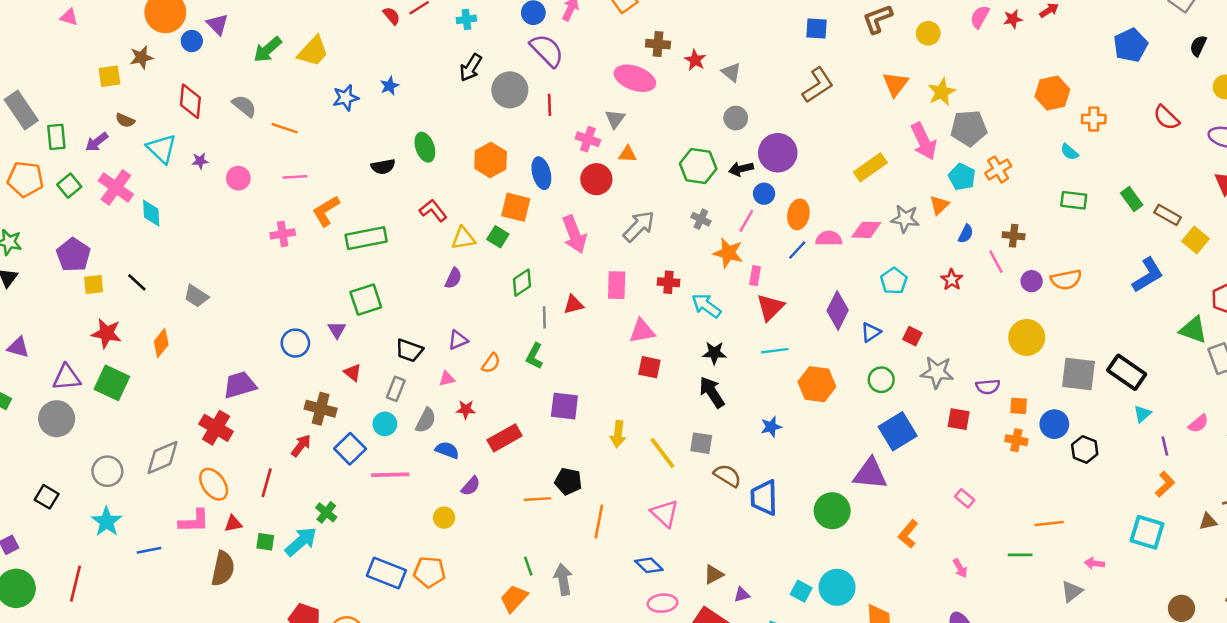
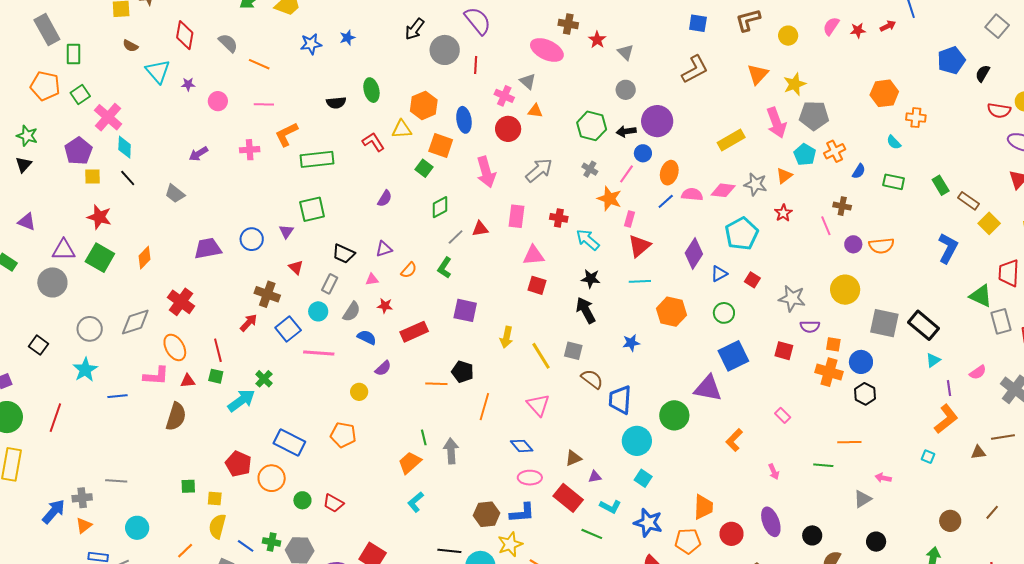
black semicircle: (1198, 46) -> (983, 73), moved
red semicircle: (1166, 118) -> (999, 110), moved, turned -40
gray triangle: (615, 119) -> (528, 81), turned -30
purple arrow: (97, 142) -> (198, 154), moved
pink cross: (116, 187) -> (108, 117), moved
cyan diamond: (151, 213) -> (125, 147), moved
blue semicircle: (966, 234) -> (859, 171), moved
yellow triangle: (463, 238) -> (402, 129), moved
blue L-shape: (1148, 275) -> (948, 248), turned -36
red star: (952, 280) -> (783, 213), moved
cyan pentagon: (894, 281) -> (742, 234), size x1.5
gray line: (544, 317) -> (456, 237), turned 42
orange diamond: (161, 343) -> (144, 258), moved
gray star: (937, 372) -> (792, 298), moved
purple trapezoid: (240, 385) -> (208, 248), moved
orange cross: (1016, 440) -> (829, 372), size x1.5
black hexagon: (1085, 449) -> (865, 394), moved
red line: (267, 483) -> (218, 350), turned -35
orange L-shape: (1165, 484) -> (946, 419), size x1.4
cyan square: (1147, 532) -> (928, 457), size x0.5
green square: (265, 542) -> (216, 376), moved
blue rectangle: (386, 573) -> (289, 443), moved
cyan circle: (837, 587) -> (637, 441), moved

